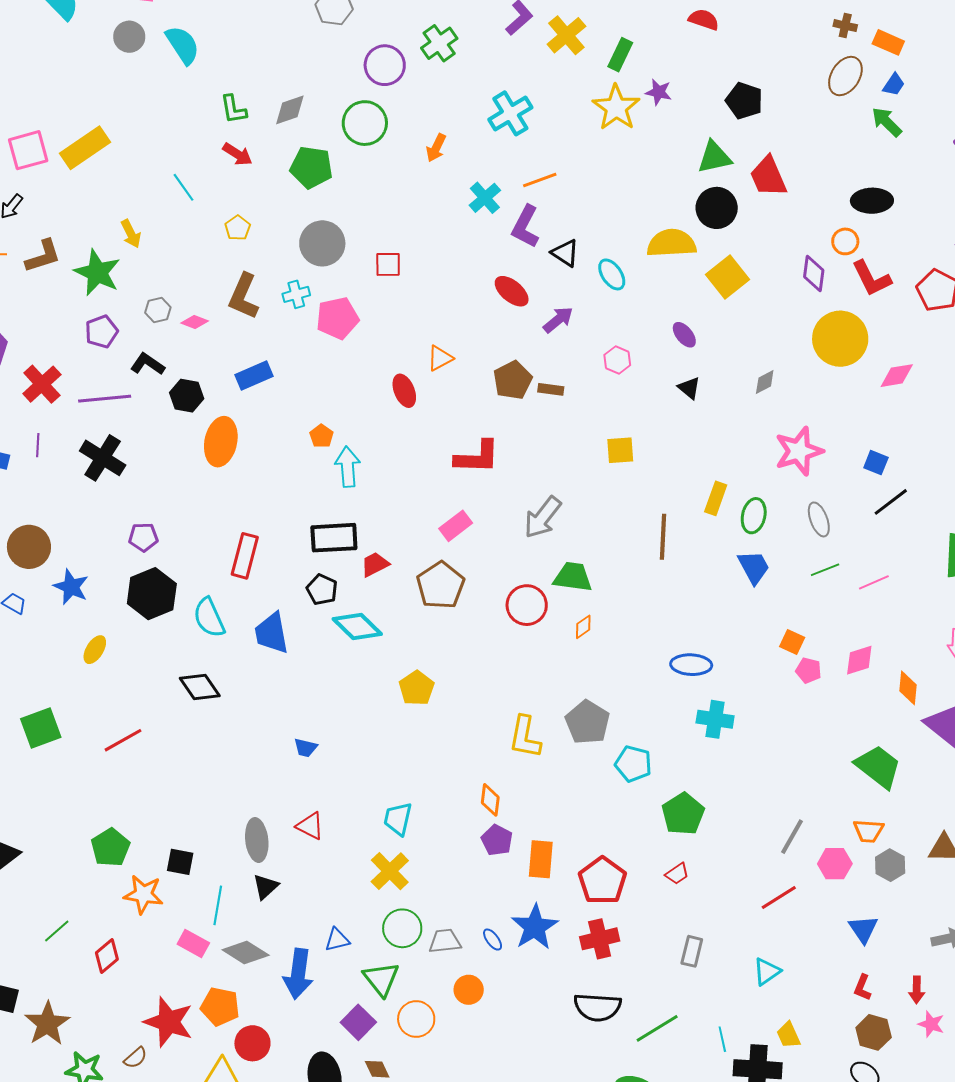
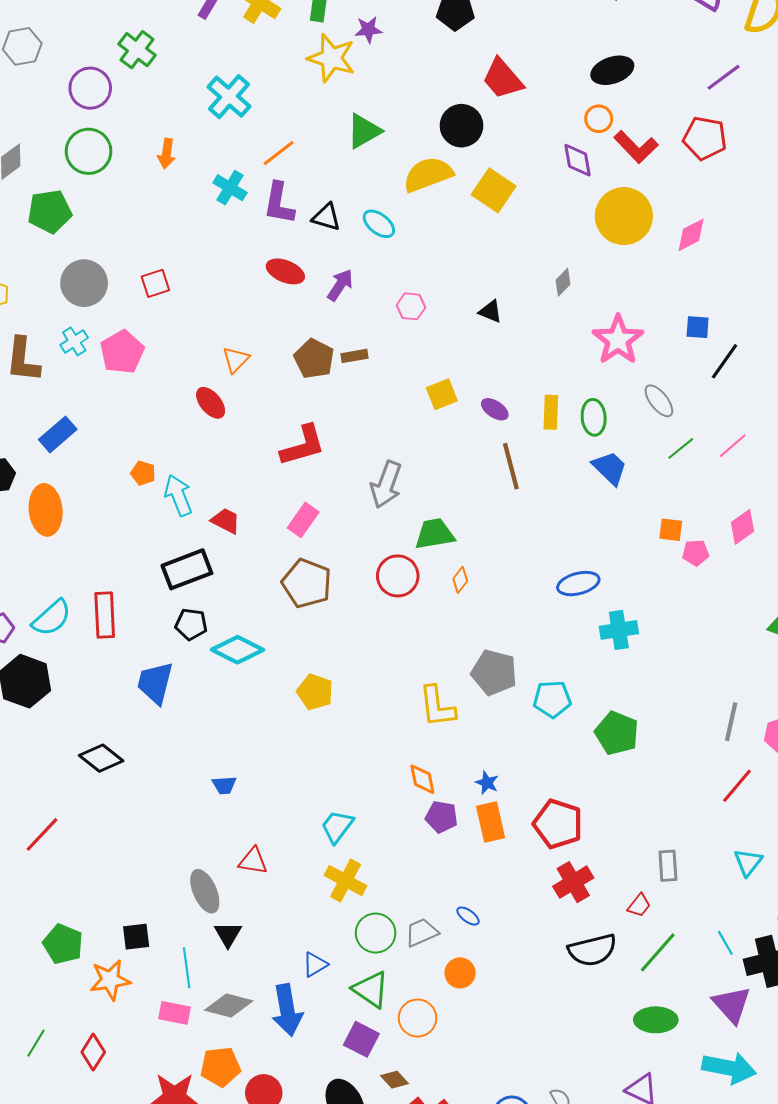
green triangle: (714, 157) -> (364, 131), moved
purple ellipse: (684, 335) -> (495, 409), moved
red trapezoid: (375, 564) -> (226, 521), moved, turned 72
cyan semicircle: (209, 618) -> (52, 618), moved, turned -90
blue trapezoid: (272, 633) -> (155, 683), turned 42
cyan trapezoid: (398, 819) -> (337, 826), turned 42
red trapezoid: (677, 874) -> (639, 905), moved
blue star: (535, 927) -> (487, 783), moved, size x0.5

